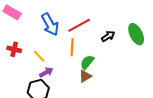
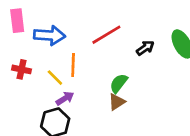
pink rectangle: (12, 12) -> (17, 21), turned 54
blue arrow: (50, 24) -> (49, 35), moved, turned -55
orange line: (72, 47) -> (73, 65), moved

